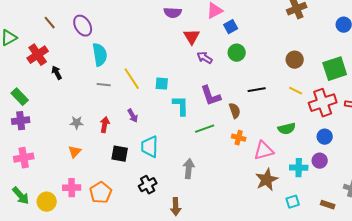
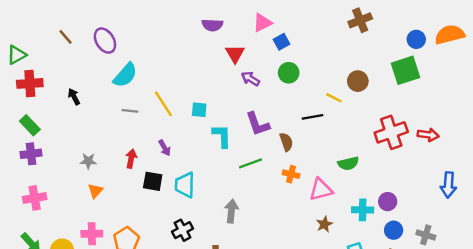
red cross: (38, 55) -> (30, 83), moved, turned 30
cyan semicircle: (100, 55) -> (125, 75), turned 50
green square: (335, 69) -> (406, 70), moved
yellow line: (296, 91) -> (334, 98), moved
gray star: (77, 123) -> (88, 161), moved
blue circle: (325, 137) -> (394, 230), moved
black square: (120, 154) -> (153, 181), moved
brown star: (267, 180) -> (324, 224), size x0.6

